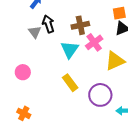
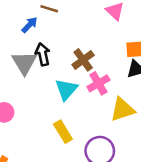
brown cross: (80, 25) -> (83, 60), turned -30
gray triangle: (35, 32) -> (24, 63), size x1.5

